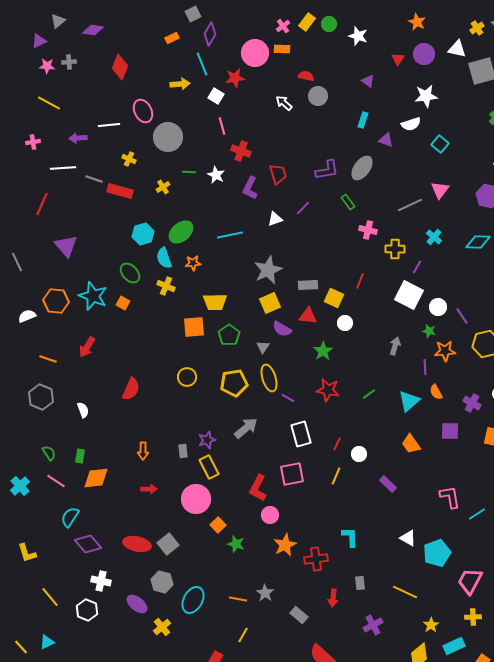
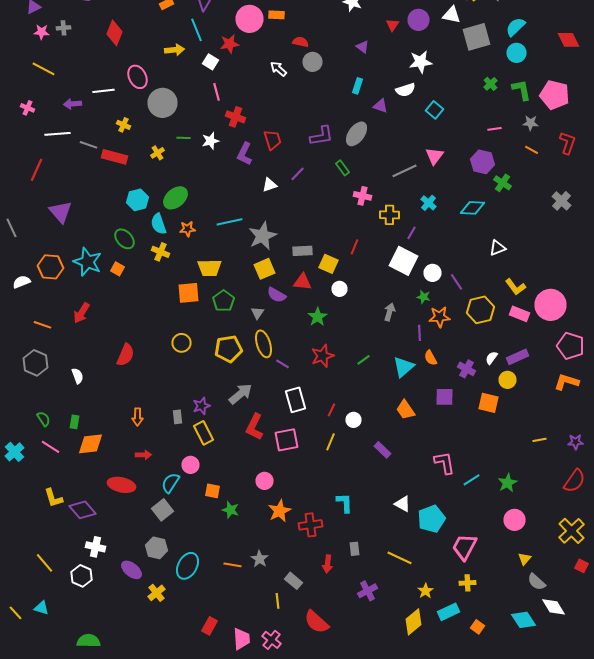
pink cross: (33, 142) -> (28, 108), turned 32
white star: (216, 175) -> (210, 141), turned 30
cyan line: (230, 235) -> (230, 222), moved
red star: (328, 390) -> (322, 356), turned -30
red L-shape: (258, 488) -> (254, 427), moved
pink circle: (196, 499) -> (190, 465), size x0.6
cyan semicircle: (70, 517) -> (170, 483), moved
orange square: (218, 525) -> (212, 491), turned -35
red ellipse: (137, 544) -> (122, 485), moved
yellow L-shape: (27, 553) -> (54, 498), moved
yellow line: (243, 635) -> (278, 601), moved, turned -35
cyan triangle: (47, 642) -> (42, 608), turned 42

